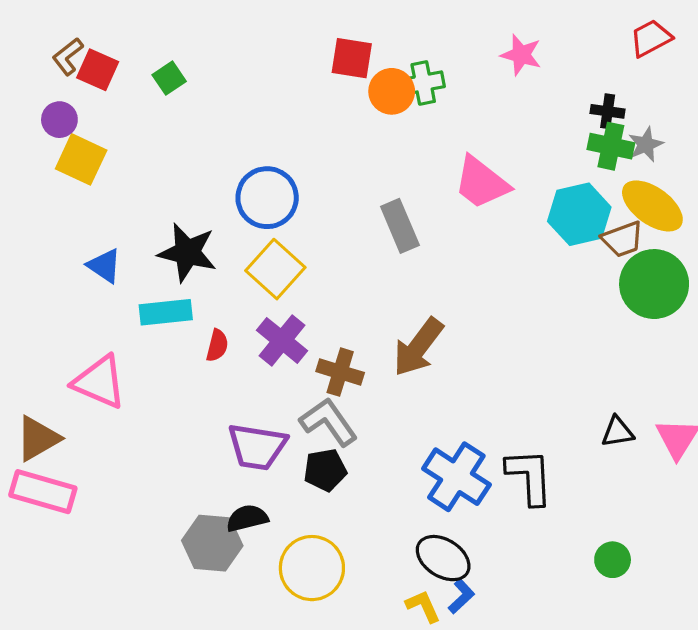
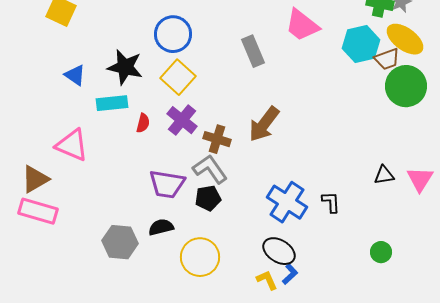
black L-shape: (529, 477) -> (331, 202), size x0.6
gray hexagon: (212, 543) -> (120, 242), moved

